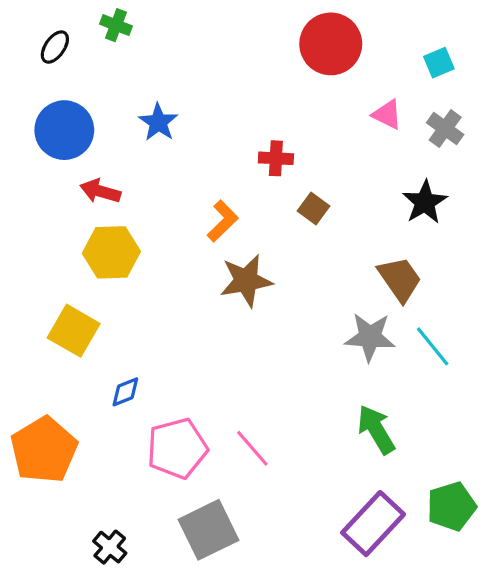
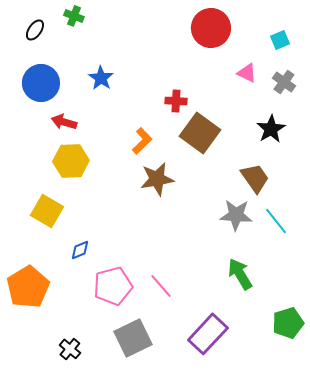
brown square: (314, 208) -> (200, 133), size x2.0
purple rectangle: (373, 524) -> (208, 334), moved

